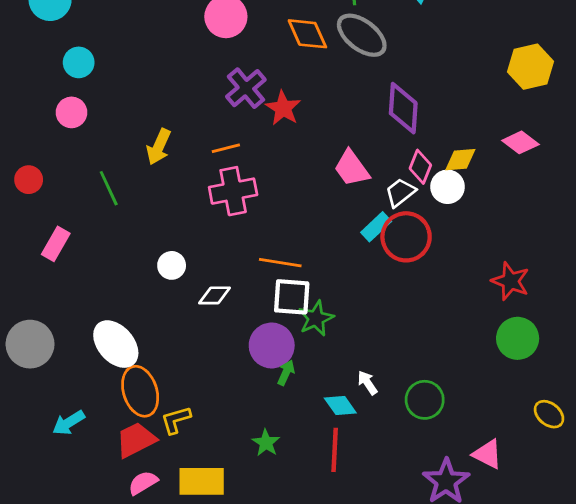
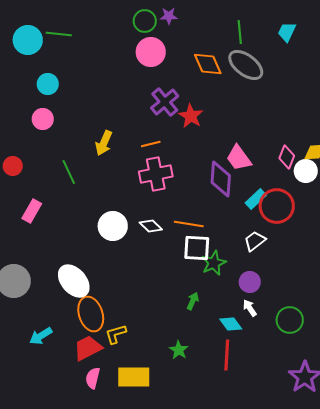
purple diamond: (403, 108) -> (221, 179), moved
white trapezoid: (400, 193) -> (255, 241), moved
white circle: (172, 265) -> (113, 226), size x1.5
white diamond: (214, 295) -> (151, 226), moved, turned 45
purple circle: (272, 345) -> (250, 282), moved, size x0.7
pink semicircle: (143, 483) -> (93, 378), turned -45

